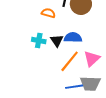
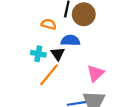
blue semicircle: (73, 37) -> (70, 40), moved
orange line: (70, 61) -> (49, 75), moved

